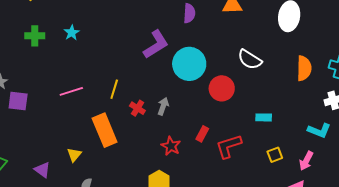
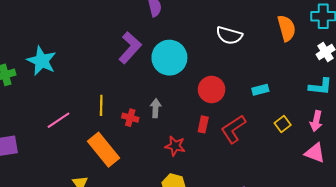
cyan star: (72, 33) -> (42, 61), size x1.8
red circle: (222, 88) -> (212, 89), moved

